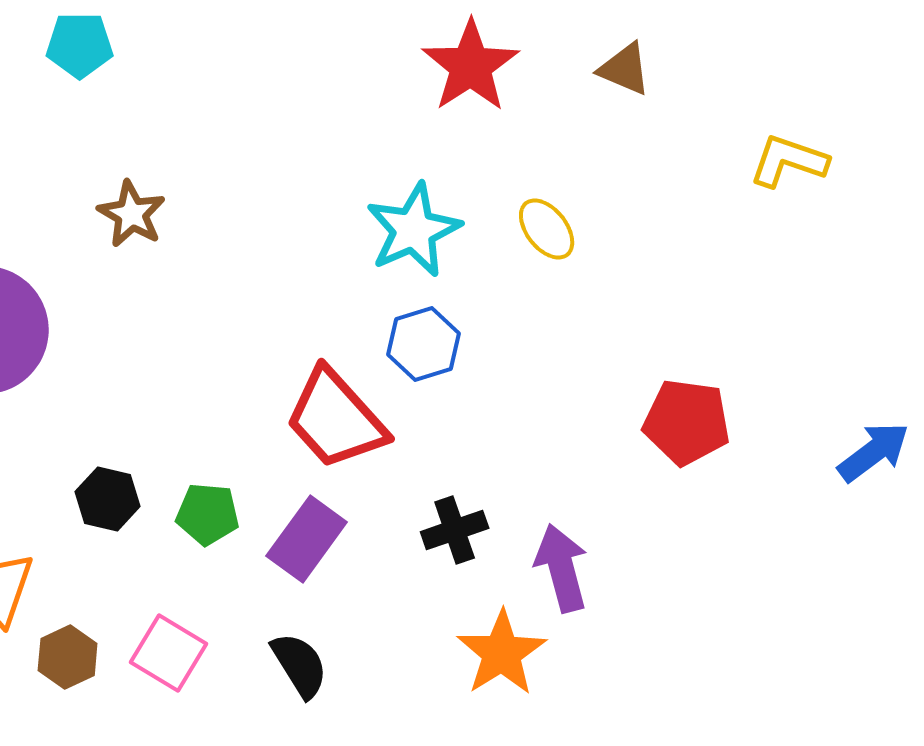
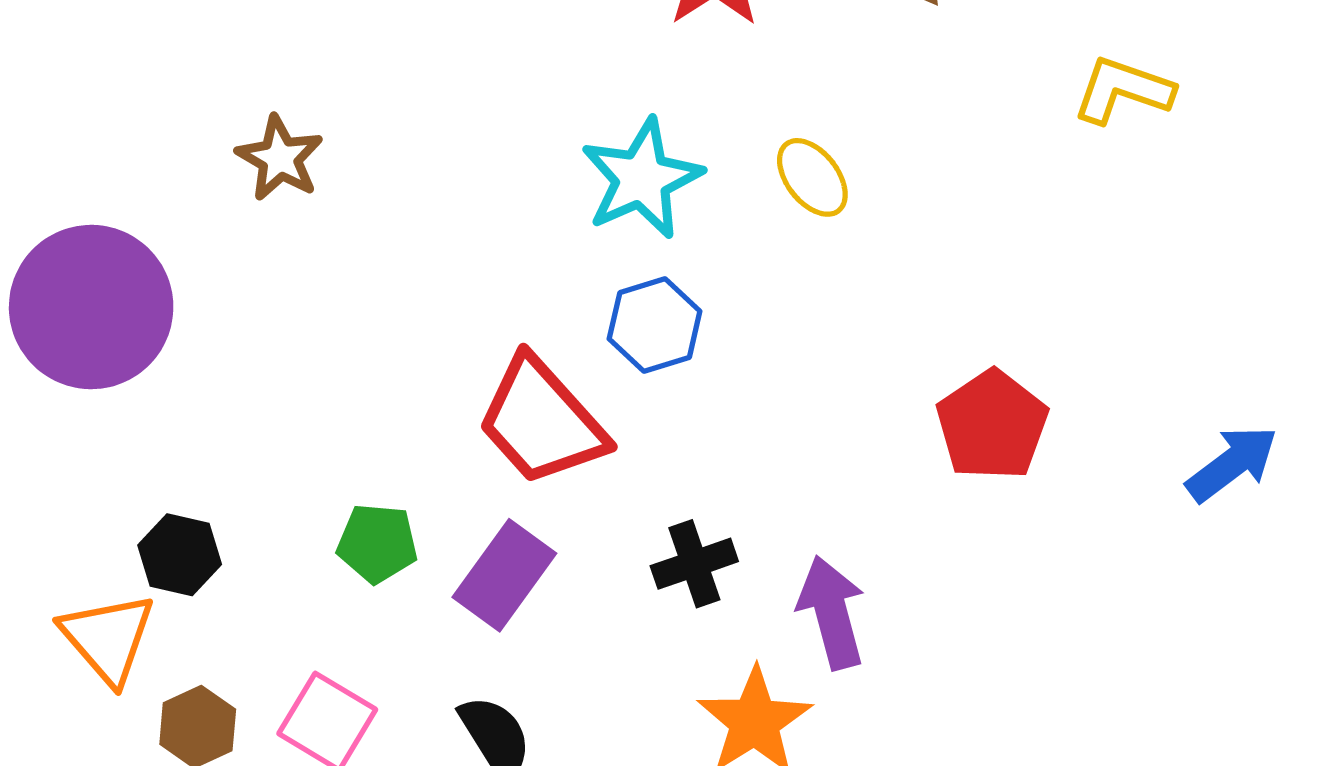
red pentagon: (687, 422) -> (992, 425), turned 30
black hexagon: (108, 499) -> (180, 555), moved

